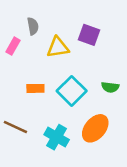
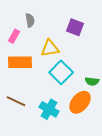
yellow triangle: (58, 47) -> (50, 48), moved
green semicircle: (110, 87) -> (92, 81), moved
orange rectangle: (35, 88) -> (20, 62), moved, size x1.6

